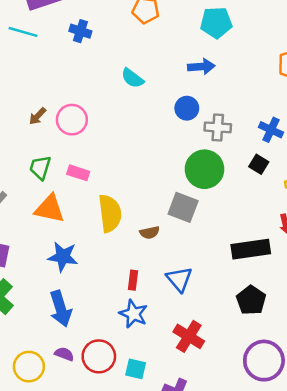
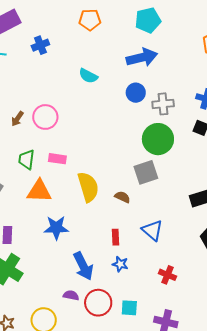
blue cross: (80, 31) -> (40, 45), turned -30
blue arrow: (201, 67) -> (142, 57), size x1.4
gray square: (183, 207) -> (146, 172), turned -30
brown semicircle: (150, 233) -> (122, 197), turned -133
blue arrow: (61, 309) -> (83, 266), moved
blue star: (133, 314) -> (120, 264), size x0.7
red cross: (189, 336) -> (168, 275), size x0.7
purple semicircle: (64, 354) -> (71, 295), moved

